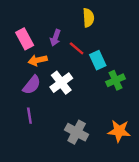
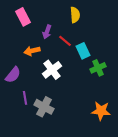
pink rectangle: (25, 39) -> (23, 17), moved
purple semicircle: (32, 85) -> (13, 75), moved
gray cross: (77, 132) -> (44, 107), moved

